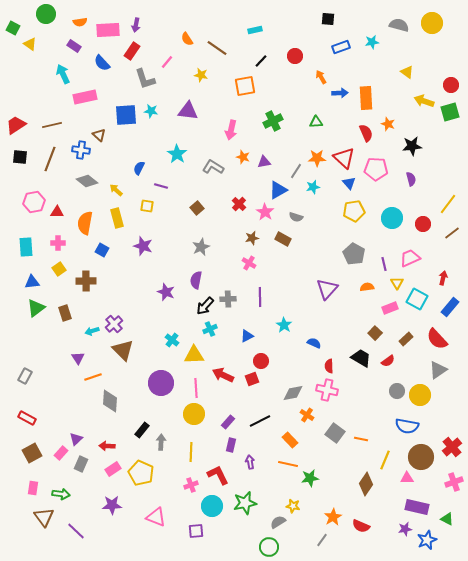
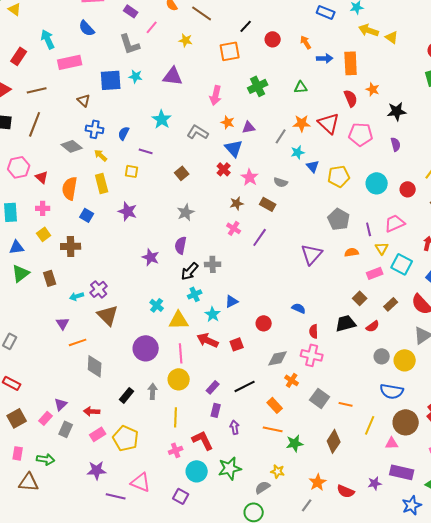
purple rectangle: (74, 46) -> (131, 11), moved
blue rectangle: (341, 47) -> (326, 12), turned 42
red rectangle: (132, 51) -> (19, 56), moved
red circle: (295, 56) -> (273, 39), moved
yellow arrow: (424, 101) -> (369, 30), moved
blue cross: (81, 150) -> (95, 129), moved
blue triangle: (349, 183) -> (313, 166), moved
blue triangle: (278, 190) -> (234, 148), moved, turned -42
red triangle: (57, 212) -> (42, 177), turned 40
purple line: (260, 297) -> (260, 237), moved, turned 36
cyan star: (284, 325) -> (213, 314), moved
black trapezoid: (361, 358) -> (346, 323), turned -45
red circle: (261, 361) -> (264, 323), moved
gray arrow: (161, 442) -> (153, 391), moved
brown diamond: (366, 484) -> (334, 441), moved
brown triangle: (44, 517) -> (29, 482), turned -50
purple star: (405, 529) -> (375, 483), moved
purple line: (76, 531) -> (116, 496), moved, turned -30
purple square: (196, 531) -> (181, 496), turned 35

